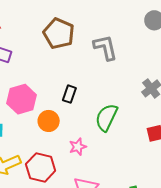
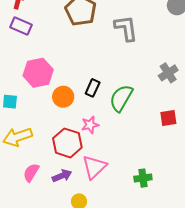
black rectangle: (69, 94) -> (93, 88), moved
red hexagon: (41, 167) -> (67, 143), moved

